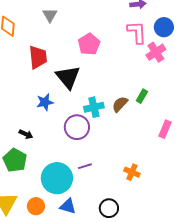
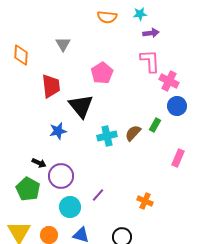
blue circle: (164, 27) -> (177, 106), moved
pink cross: (156, 52) -> (169, 81), turned -30
purple circle: (77, 127) -> (61, 176), moved
purple line: (85, 166) -> (98, 195), turned -32
cyan circle: (57, 178) -> (70, 207), size x0.7

